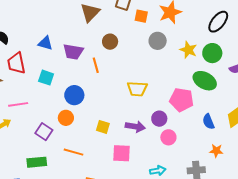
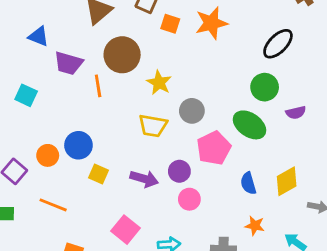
gray circle: (158, 41) -> (192, 111), moved
brown circle: (110, 42) -> (122, 55), size x1.6
blue triangle: (45, 43) -> (39, 36), moved
yellow star: (188, 50) -> (159, 83), moved
blue circle: (74, 95) -> (78, 145), moved
pink pentagon: (181, 100) -> (214, 148), turned 30
pink square: (121, 153) -> (126, 230), moved, turned 30

